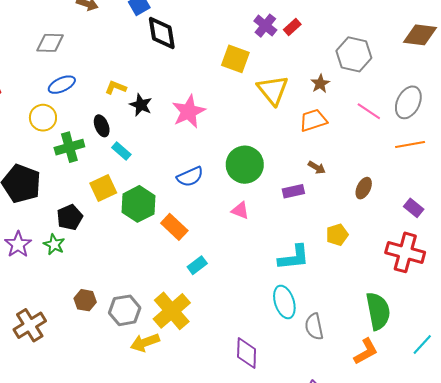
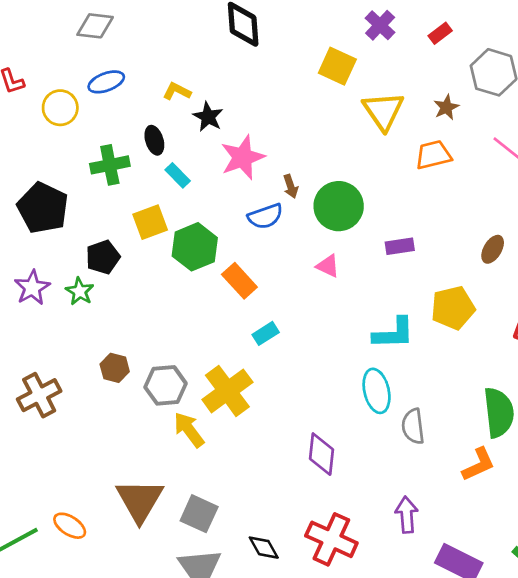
red rectangle: (292, 27) -> (440, 33), moved
pink star: (189, 112) -> (243, 157), moved
yellow circle: (43, 118) -> (60, 108), moved
brown arrow: (317, 168) -> (291, 186), moved, turned 36
yellow pentagon: (337, 235) -> (453, 308), size x1.5
yellow arrow: (145, 342) -> (189, 430), turned 68

